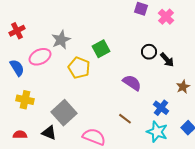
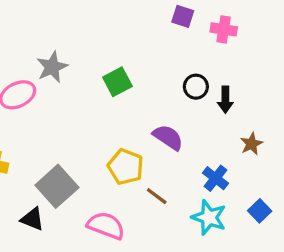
pink cross: (166, 17) -> (224, 29), turned -35
black arrow: (167, 60) -> (225, 100), turned 42
yellow pentagon: (79, 68) -> (126, 167), moved

